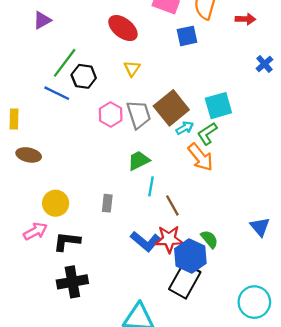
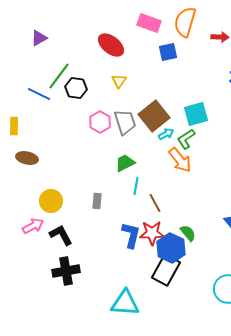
blue line: (57, 93) -> (39, 94), moved
black L-shape: (67, 241) -> (61, 235), turned 55
blue L-shape: (145, 241) -> (131, 235), turned -116

